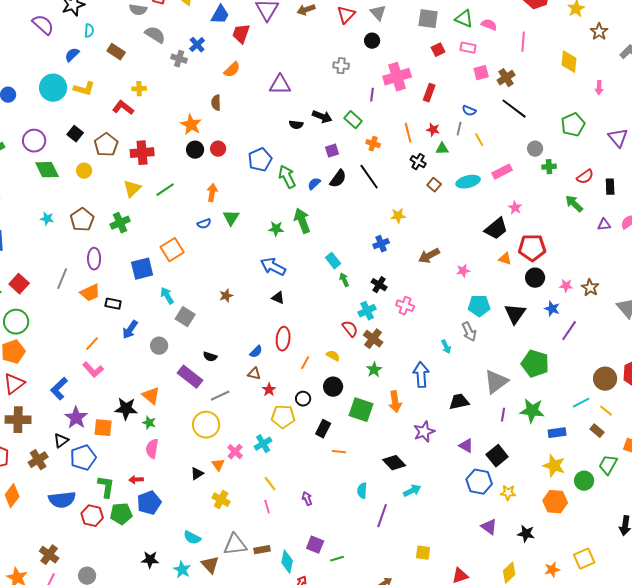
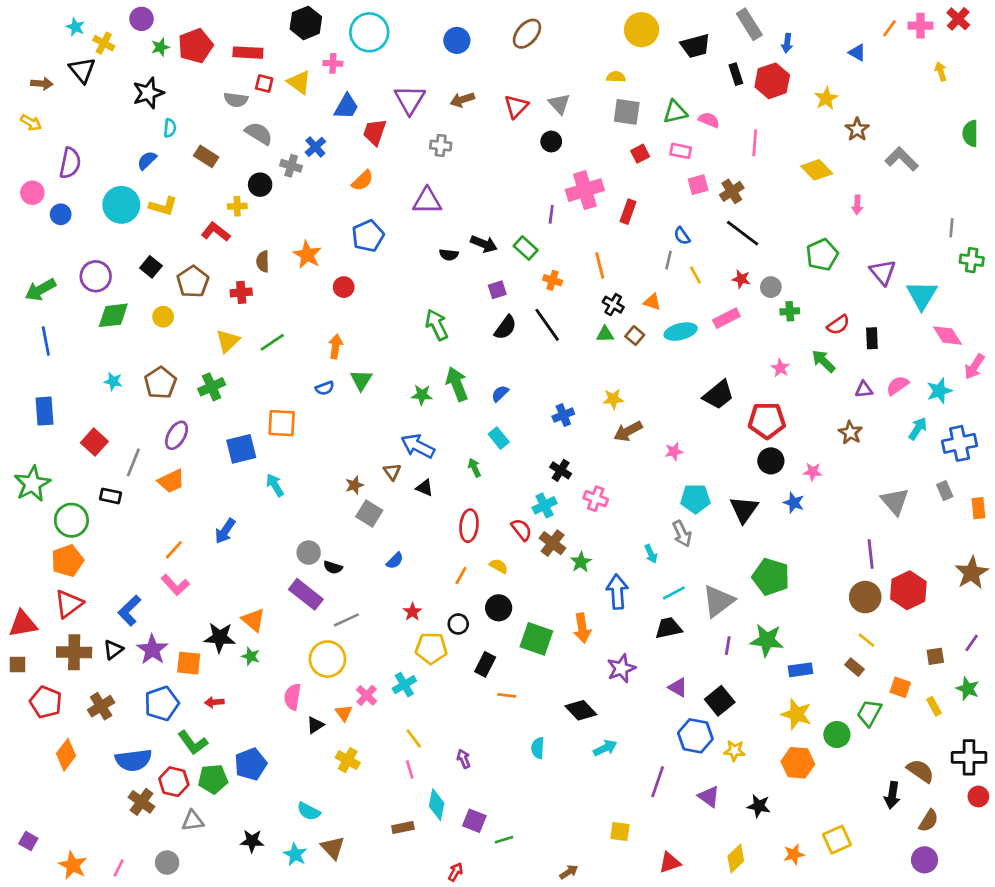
green triangle: (464, 19) -> (675, 112), turned -36
purple semicircle: (43, 25) -> (70, 163), moved, turned 60
yellow diamond: (569, 62) -> (817, 170), turned -50
gray cross: (341, 66) -> (441, 146), moved
brown semicircle: (216, 103) -> (263, 261), moved
blue semicircle: (469, 111) -> (682, 236), turned 32
red star: (433, 130) -> (741, 279), moved
green triangle: (442, 149) -> (605, 334), moved
black circle: (195, 150) -> (260, 185), moved
red cross: (142, 153) -> (241, 292), size x0.7
blue pentagon: (260, 160) -> (368, 236), moved
green diamond: (47, 170) -> (113, 315), turned -70
blue semicircle: (314, 184) -> (500, 394), moved
pink star: (515, 208) -> (780, 368), moved
yellow star: (398, 216) -> (613, 399), moved
orange square: (172, 250) -> (282, 423), turned 35
purple ellipse: (94, 259) -> (177, 435), turned 30
orange triangle: (505, 259) -> (652, 302), moved
green arrow: (344, 280) -> (474, 468), moved
red square: (19, 284) -> (94, 442), moved
brown star: (590, 288) -> (850, 433), moved
black rectangle: (113, 304) -> (111, 496), moved
gray square: (185, 317) -> (369, 513), moved
purple line: (569, 331) -> (871, 554), moved, turned -40
red ellipse: (283, 339) -> (469, 526), moved
gray circle: (159, 346) -> (309, 553), moved
green star: (374, 370) -> (581, 562), moved
brown triangle: (254, 374) -> (392, 472), moved, turned 40
cyan line: (581, 403) -> (674, 593), moved
black triangle: (61, 441) -> (113, 650), moved
pink semicircle: (152, 449) -> (292, 697), moved
red arrow: (136, 480) -> (214, 702), moved
green L-shape: (106, 487) -> (193, 743), turned 135
purple line: (382, 516) -> (658, 782), moved
gray triangle: (235, 545) -> (193, 821), moved, size x0.7
brown cross: (49, 555) -> (142, 802), moved
cyan diamond: (287, 562) -> (437, 805), moved

